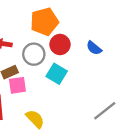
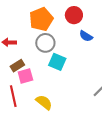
red circle: (60, 45) -> (74, 15), moved
gray circle: (34, 54) -> (45, 43), moved

